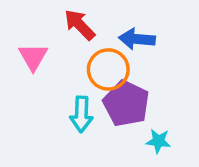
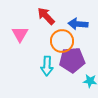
purple pentagon: (126, 104) -> (72, 60), turned -30

